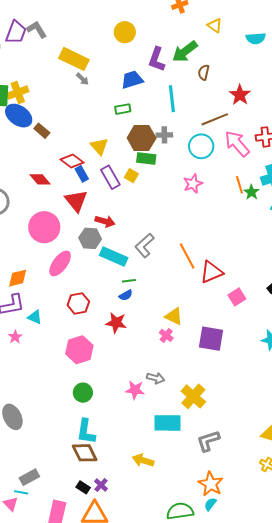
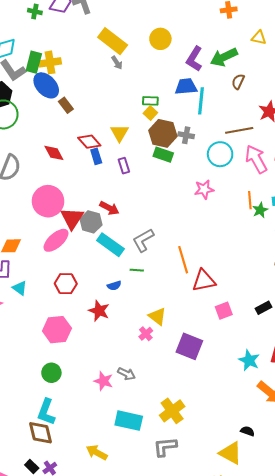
yellow triangle: (215, 26) -> (259, 38), turned -35
yellow circle: (125, 32) -> (160, 39), moved
blue trapezoid: (132, 80) -> (186, 87), moved
yellow square: (131, 176) -> (150, 113), moved
purple rectangle: (110, 177) -> (124, 166), size x0.7
red triangle: (76, 201) -> (72, 218), moved
green line: (129, 281) -> (137, 270), moved
yellow cross: (193, 396) -> (172, 411), moved

